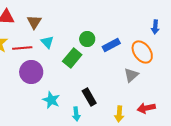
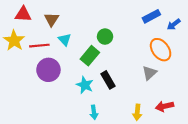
blue arrow: (155, 27) -> (174, 24), turned 48
blue rectangle: (111, 45) -> (151, 16), moved
black rectangle: (89, 97) -> (108, 80), moved
cyan star: (51, 100) -> (85, 85), moved

